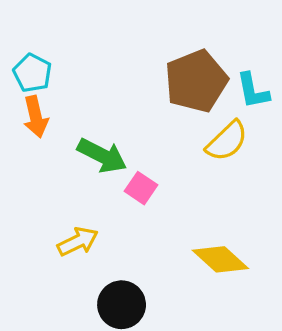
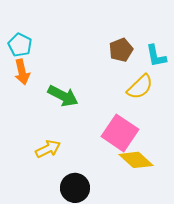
brown pentagon: (196, 81) -> (121, 50), size x0.6
pink square: (141, 188) -> (120, 133), moved, size x1.8

